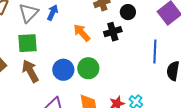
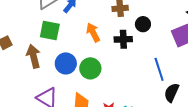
green square: (28, 43) -> (50, 31), moved
blue line: (155, 52) -> (159, 69), turned -35

